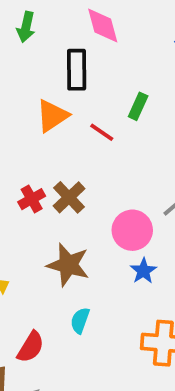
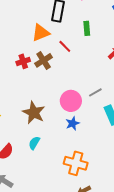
green rectangle: (138, 106) -> (87, 28), moved, turned -40
brown cross: (69, 197) -> (44, 60), moved
red cross: (32, 199) -> (23, 61), moved

